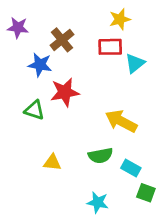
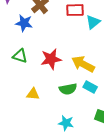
red star: (65, 92) -> (51, 59), moved
cyan rectangle: (131, 168) -> (90, 87), moved

